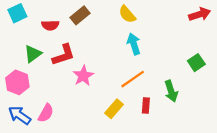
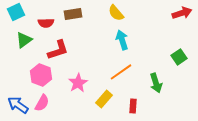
brown rectangle: (80, 15) -> (73, 14), turned 30
green triangle: (33, 54) -> (24, 40), moved
pink star: (83, 76) -> (78, 83), moved
pink hexagon: (17, 82) -> (41, 75), moved
red rectangle: (146, 105) -> (133, 106), moved

